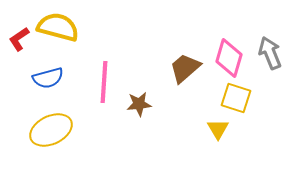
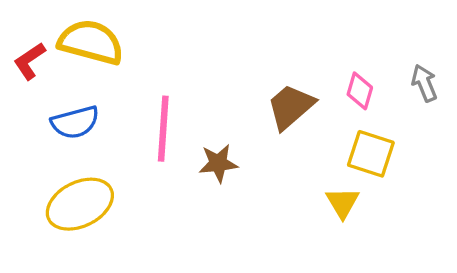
gray arrow: (270, 53) -> (424, 83), size x0.7
pink diamond: (229, 58) -> (360, 91), size x0.6

